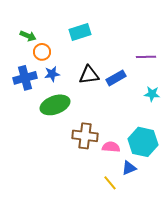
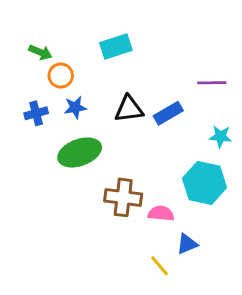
blue cross: (25, 78) -> (36, 113), size x0.7
cyan hexagon: (143, 142) -> (204, 183), moved

